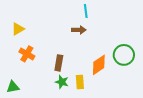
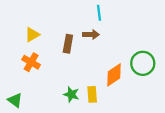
yellow triangle: (18, 29) -> (32, 35), moved
brown rectangle: (59, 63) -> (68, 44), moved
green triangle: (13, 87) -> (15, 100), turned 48

